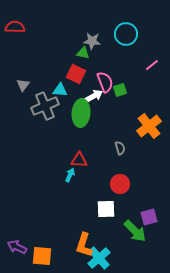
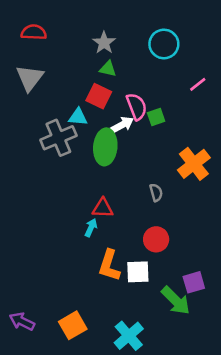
red semicircle: (15, 27) -> (34, 32), moved
gray star: (92, 41) -> (104, 43), moved, turned 30
gray triangle: (23, 85) -> (30, 78), moved, size x1.6
orange L-shape: (84, 245) -> (109, 265), moved
orange square: (42, 256) -> (73, 325), moved, turned -35

